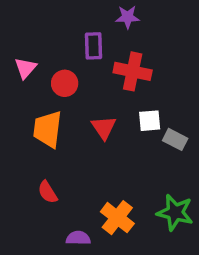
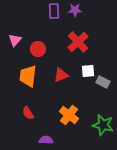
purple rectangle: (93, 46) -> (54, 11), moved
red cross: (133, 71) -> (78, 42), turned 35
red triangle: (104, 128) -> (61, 75), turned 42
orange cross: (117, 218) -> (69, 115), moved

